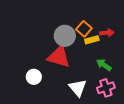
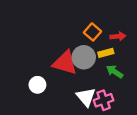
gray circle: (65, 36) -> (84, 57), moved
yellow rectangle: (92, 40) -> (106, 53), moved
pink cross: (106, 88) -> (104, 100), moved

